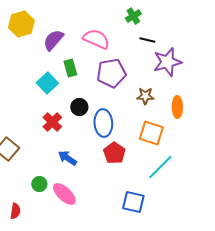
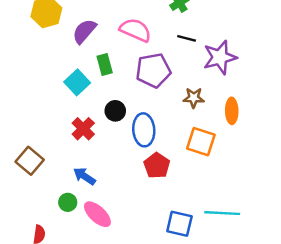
black line: (147, 40) -> (187, 38), moved
blue arrow: (67, 158) -> (84, 176), moved
cyan line: (160, 167) -> (222, 213), moved, turned 48

